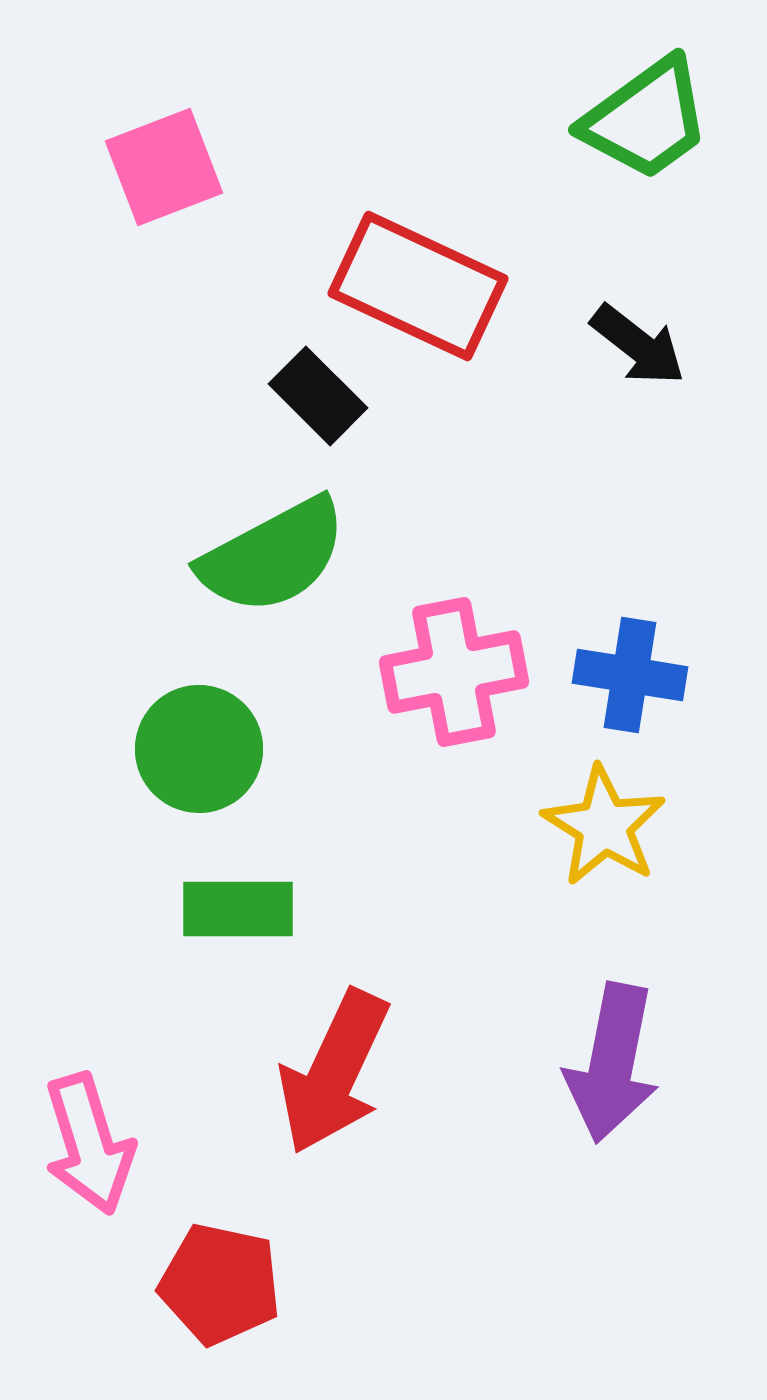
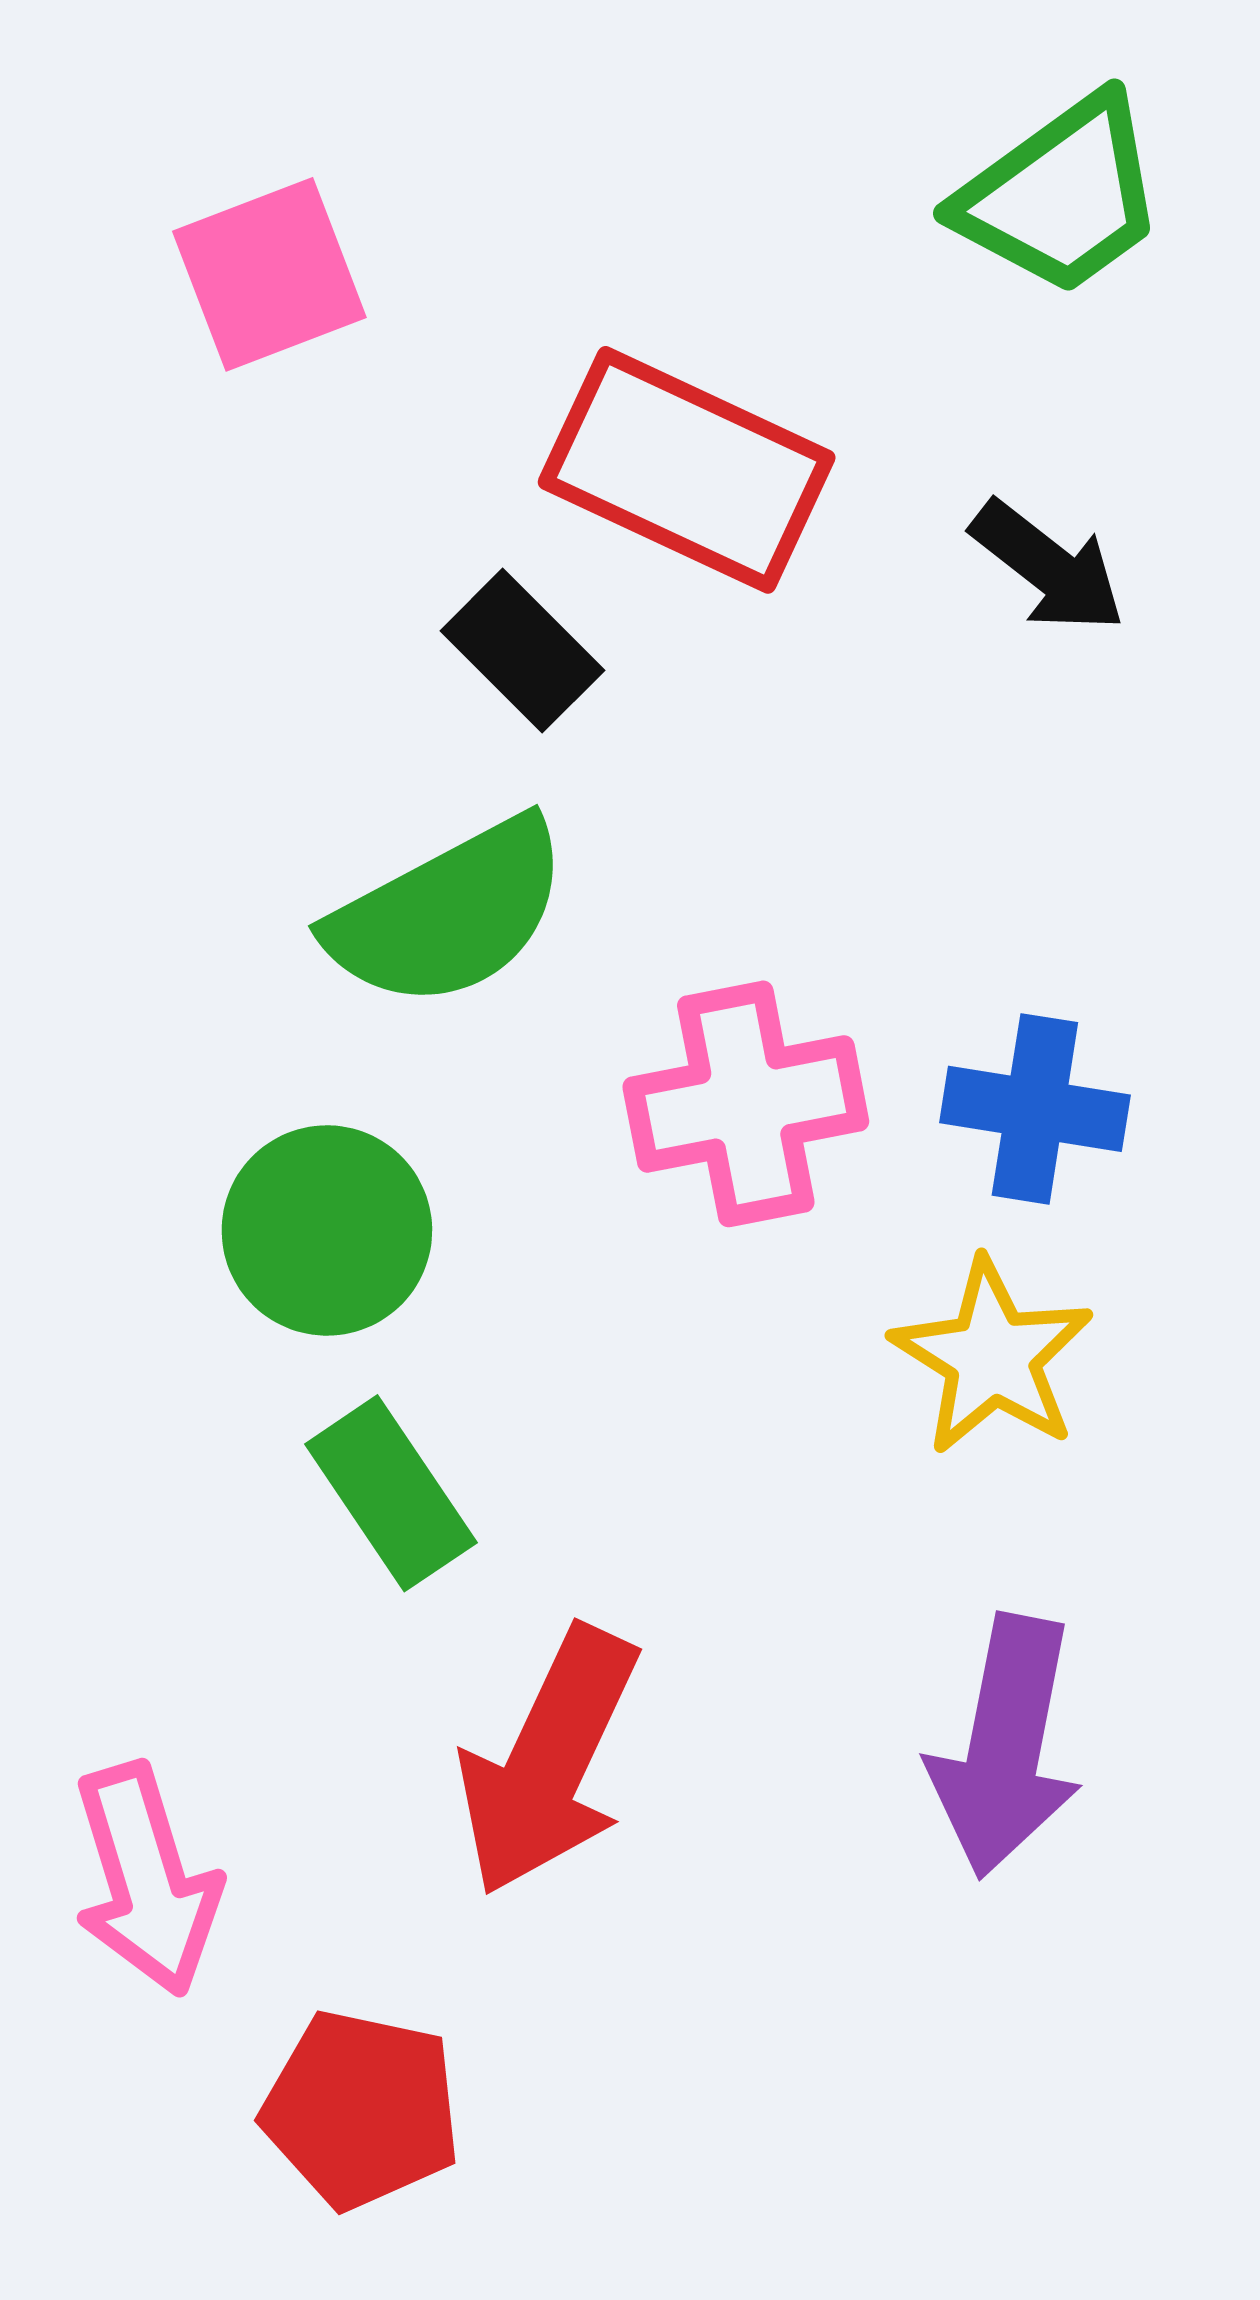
green rectangle: (238, 909) -> (391, 1493), turned 56

